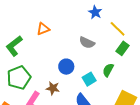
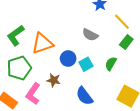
orange triangle: (43, 29) -> (42, 43), moved, size x1.6
cyan square: (89, 79) -> (86, 64), moved

